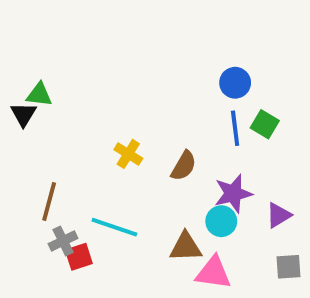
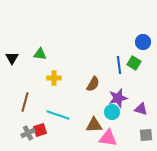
blue circle: (235, 83) -> (143, 42), moved
green triangle: (39, 95) -> (40, 54), moved
yellow cross: (128, 154) -> (54, 78), moved, turned -32
purple triangle: (279, 215) -> (141, 109), turned 48
gray cross: (63, 241) -> (28, 133), moved

